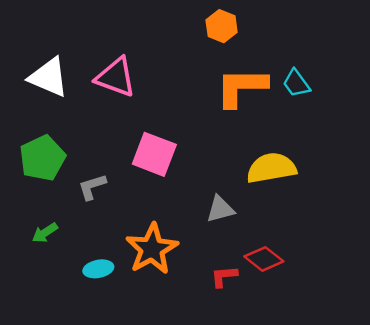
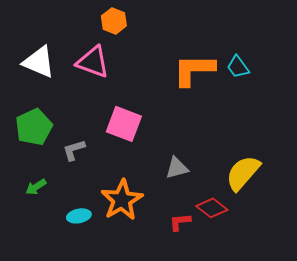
orange hexagon: (222, 26) -> (114, 21), moved
yellow semicircle: (271, 168) -> (243, 173), moved, turned -39

